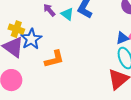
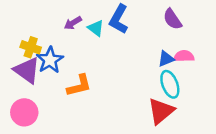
purple arrow: (49, 10) -> (73, 23), turned -80

